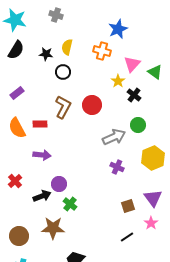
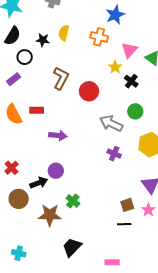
black circle: (63, 72) -> (25, 57), moved
brown L-shape: (63, 107) -> (61, 78), moved
gray arrow: (114, 137) -> (111, 123), turned -130
purple arrow: (42, 155) -> (58, 136), moved
green cross: (70, 204) -> (73, 201), moved
brown square: (128, 206) -> (127, 205), moved
brown circle: (19, 236) -> (19, 199), moved
black line: (127, 237) -> (124, 224), turned 32

